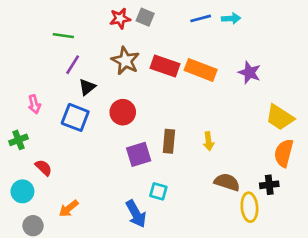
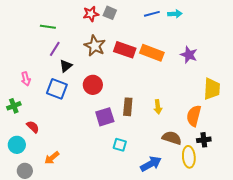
yellow trapezoid: (280, 117) -> (212, 89), turned -120
orange semicircle: (284, 153) -> (194, 116), moved
blue arrow: (136, 214) -> (151, 164), moved, turned -90

